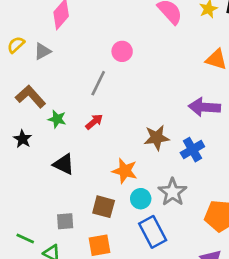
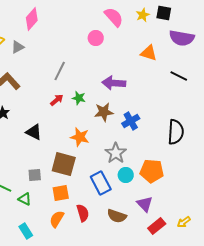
pink circle: (122, 51) -> (96, 38), moved
purple arrow: (204, 107) -> (114, 83), moved
green star: (57, 119) -> (79, 98), moved
cyan circle: (141, 199) -> (126, 175), moved
brown square: (104, 207) -> (64, 164), size x1.4

